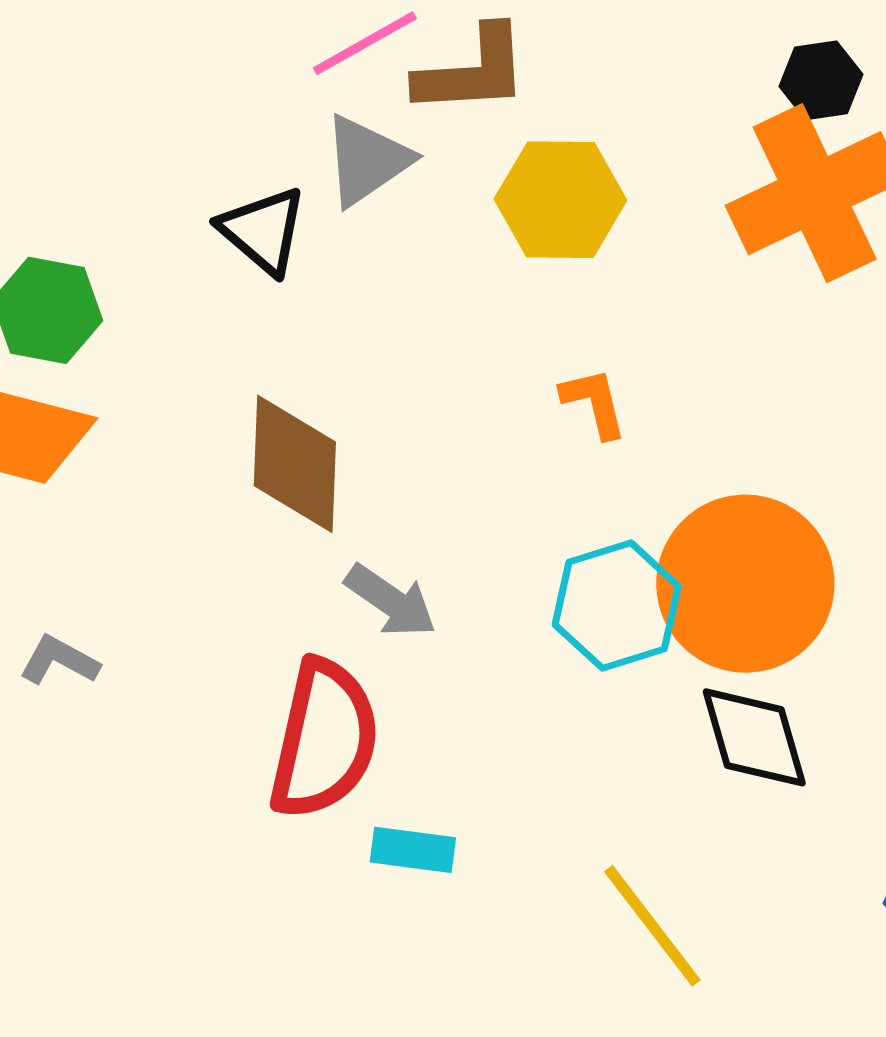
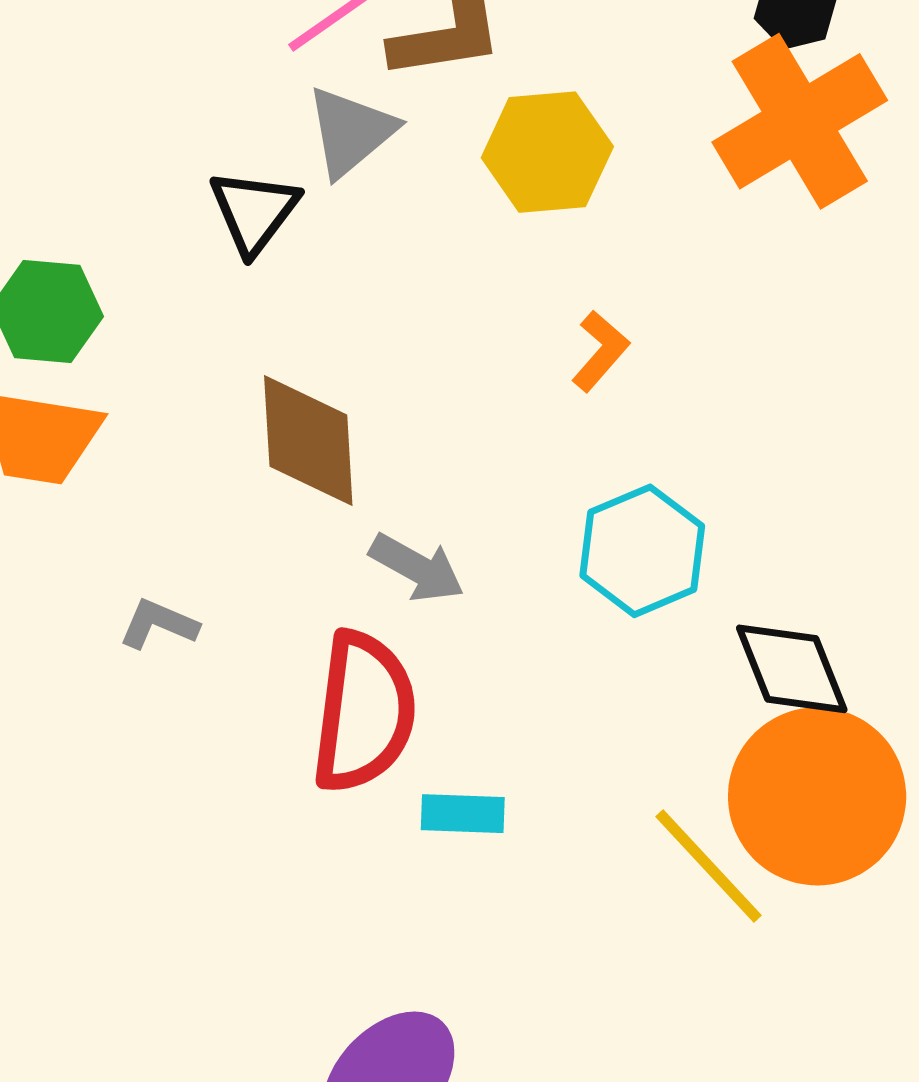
black triangle: (263, 231) -> (254, 211), turned 32
orange L-shape: (594, 403) -> (600, 351), turned 60
orange circle: (745, 584) -> (817, 796), moved
gray L-shape: (59, 660) -> (159, 624), moved

